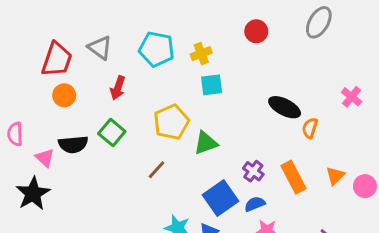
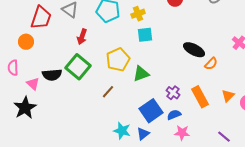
orange circle: (64, 95) -> (26, 42), moved
orange semicircle: (310, 128) -> (211, 64), turned -152
green square: (112, 133) -> (78, 67), size x1.4

